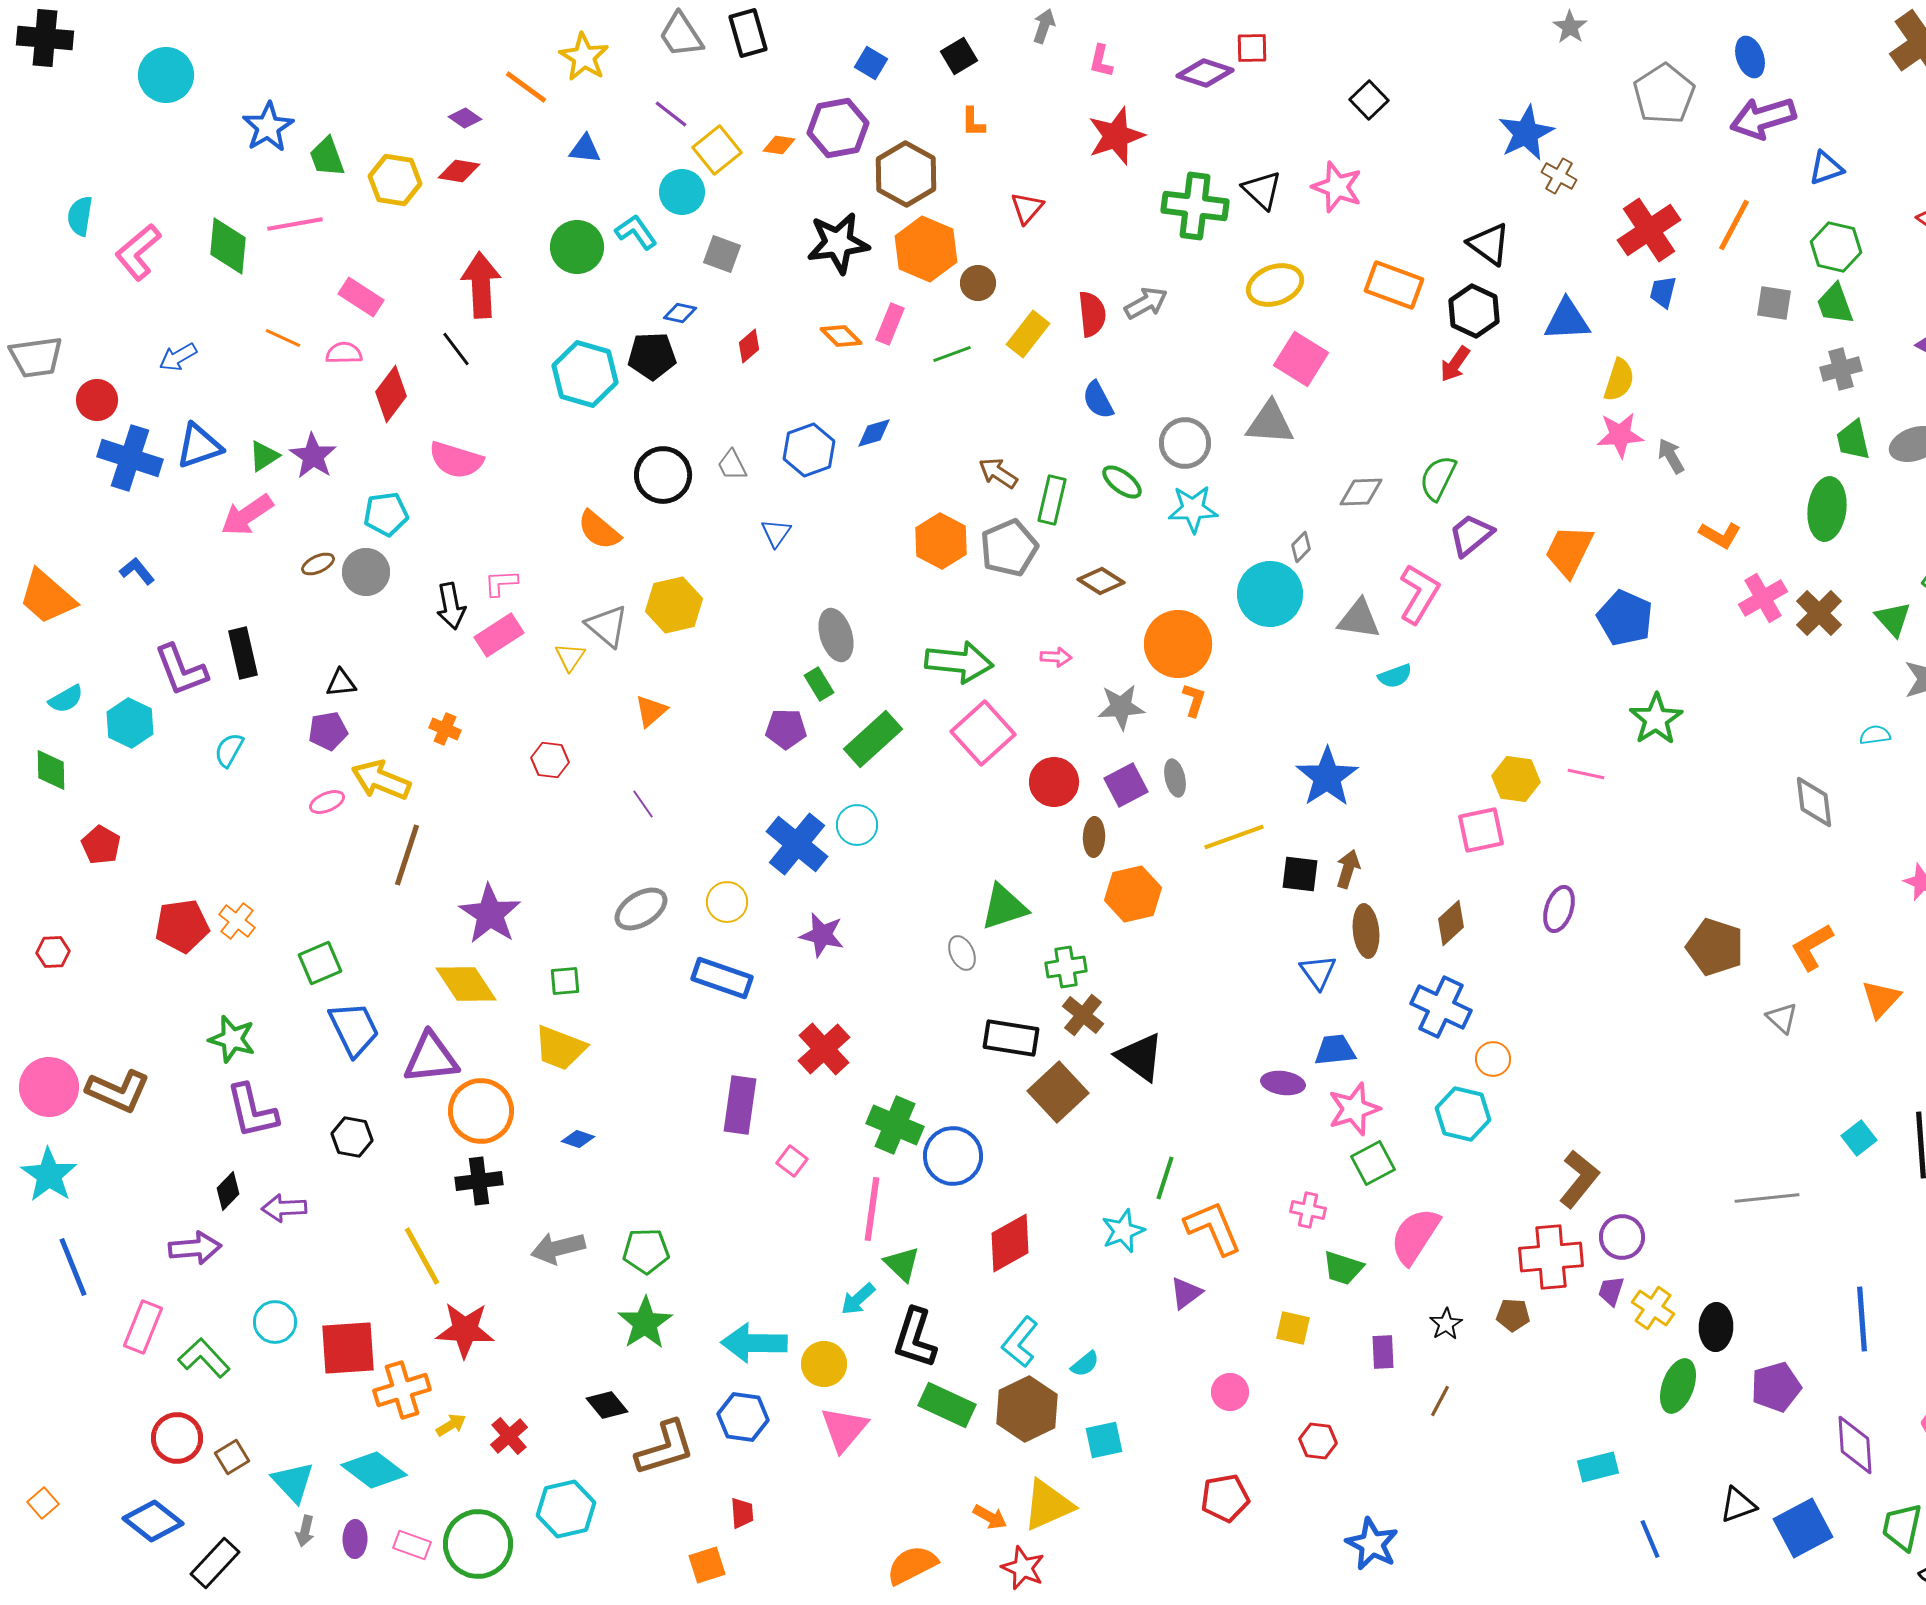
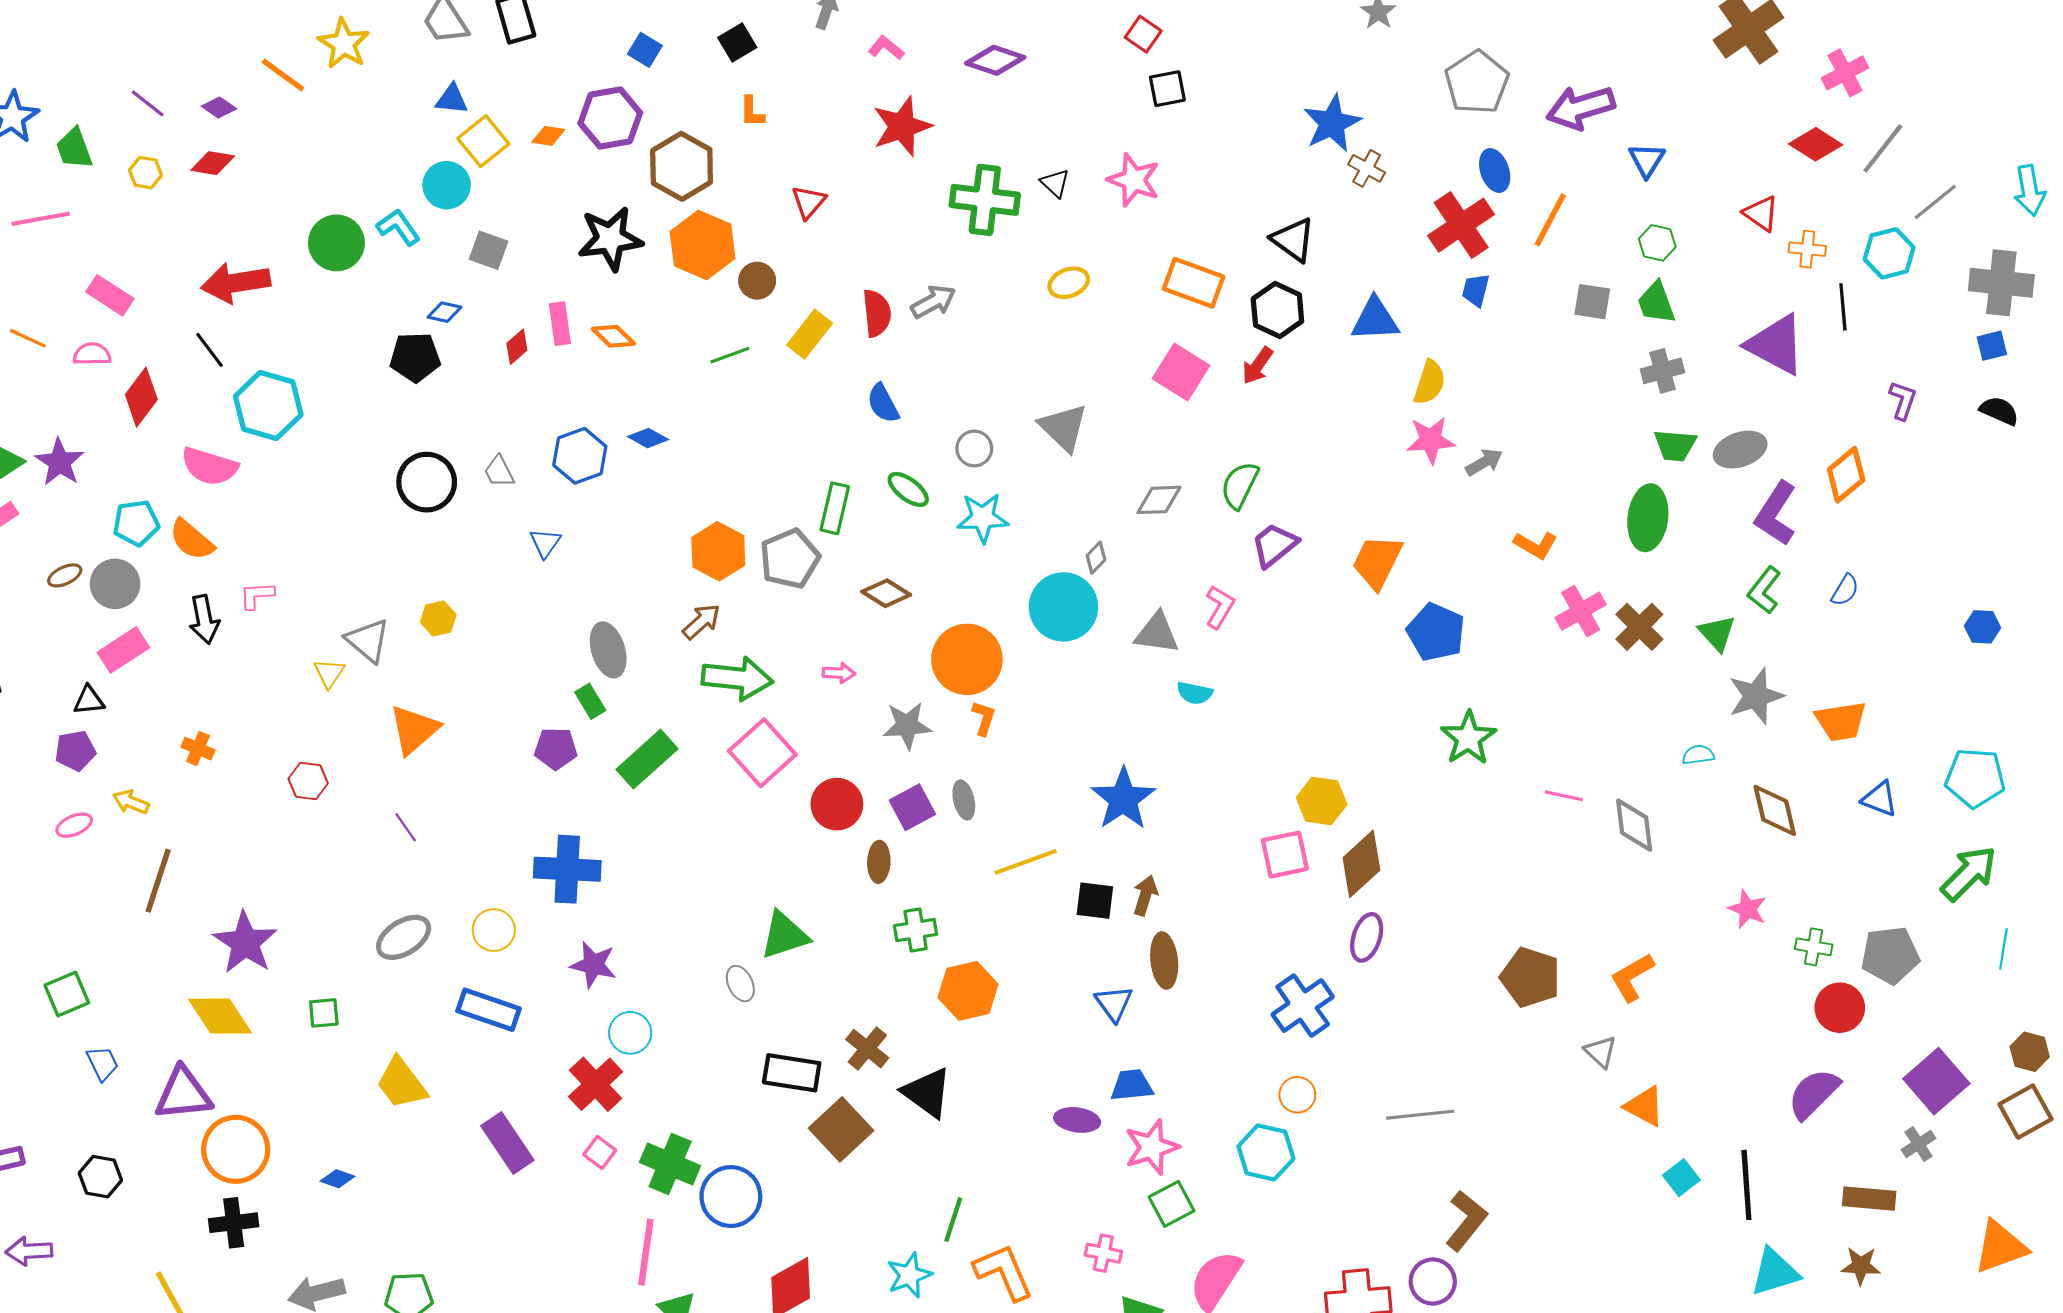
red square: (1252, 48) -> (1143, 34), moved, turned 36
blue ellipse: (1750, 57) -> (1495, 170), moved
pink L-shape: (1101, 61) -> (886, 48), turned 116
black square: (1369, 100) -> (1167, 89), turned 33
purple line: (671, 114) -> (148, 103), moved
blue triangle: (585, 149) -> (452, 99), moved
blue triangle: (1826, 168) -> (1647, 160), turned -39
yellow hexagon: (395, 180) -> (145, 173), size x0.6
black triangle: (1262, 190) -> (1055, 183), size x0.7
green hexagon: (1836, 247) -> (1657, 243), size x0.7
red arrow: (481, 285) -> (236, 283), turned -96
yellow ellipse: (1275, 285) -> (1069, 283), size x0.7
pink rectangle: (890, 324) -> (560, 324), moved, turned -30
pink square: (1301, 359) -> (1181, 372), moved
cyan hexagon: (585, 374) -> (268, 405), moved
gray triangle: (1270, 423) -> (1063, 428), turned 40
blue diamond: (874, 433) -> (648, 438), turned 45
green trapezoid: (1853, 440) -> (1675, 445), turned -72
gray circle: (1185, 443) -> (974, 449), size x0.7
gray arrow: (1671, 456) -> (1484, 462), turned 90
brown arrow: (998, 473) -> (702, 622), moved, turned 105
orange semicircle: (599, 530) -> (192, 540), moved
pink L-shape: (1419, 594) -> (1220, 607), size x0.7
yellow hexagon: (674, 605) -> (438, 618), size x0.6
pink rectangle: (499, 635) -> (123, 650), moved
cyan semicircle: (1395, 676) -> (1195, 693), turned 32
orange triangle: (651, 711) -> (414, 730), size x1.5
pink line: (1586, 774) -> (1564, 796), moved
yellow arrow: (381, 780) -> (131, 802), size x0.6
cyan circle: (857, 825) -> (630, 1033), moved
blue cross: (797, 844) -> (567, 869), turned -36
orange hexagon: (1133, 894) -> (968, 991), moved
brown diamond: (1451, 923) -> (1361, 864), moved, size x1.4
green cross: (1066, 967) -> (916, 930), moved
orange triangle: (1881, 999) -> (1645, 1106), moved, turned -45
blue cross: (1441, 1007) -> (1303, 1006), moved, turned 30
blue trapezoid: (354, 1029) -> (102, 1063), size x0.6
yellow trapezoid: (560, 1048) -> (401, 1083), moved, turned 32
purple rectangle: (740, 1105) -> (507, 1143), turned -42
pink square: (792, 1161) -> (600, 1152), moved
brown L-shape: (1579, 1179) -> (1466, 1221), moved
gray line: (1767, 1198) -> (1420, 1115), moved

